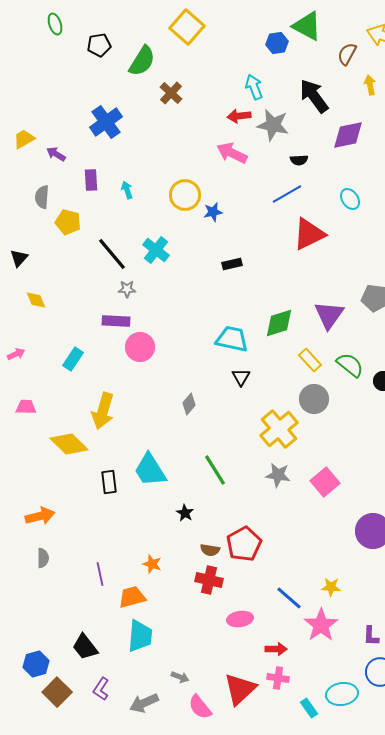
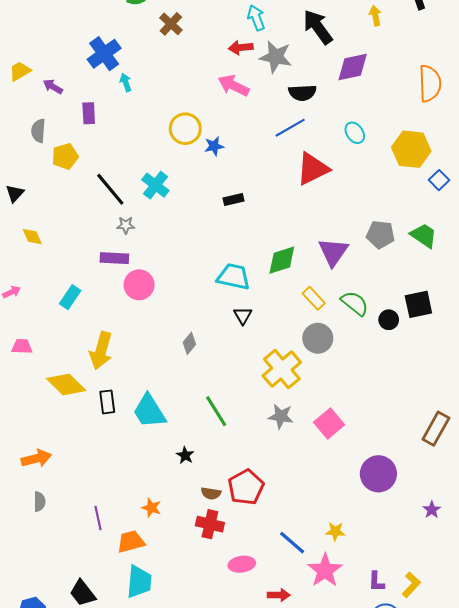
black semicircle: (299, 160) -> (302, 93), size x1.5
cyan arrow: (127, 190) -> (126, 82), moved
yellow pentagon: (68, 222) -> (65, 156), turned -30
black rectangle: (109, 482) -> (107, 402), moved

